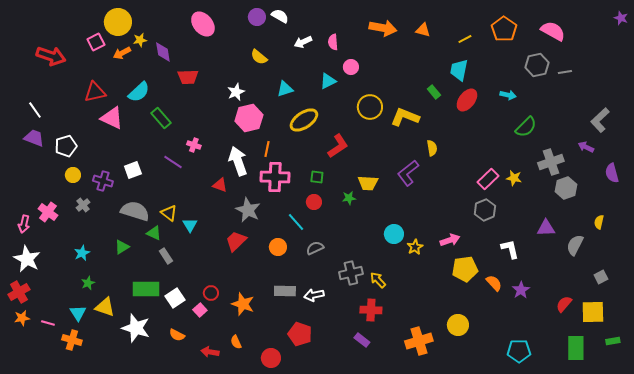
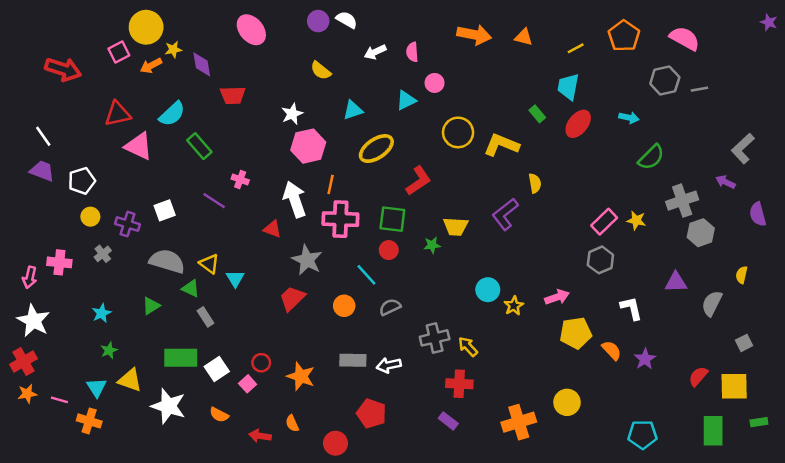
green square: (317, 177) -> (392, 219), size x1.6
pink cross: (48, 212) -> (59, 262), turned -30

